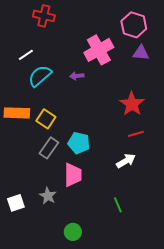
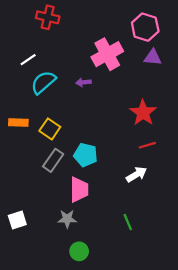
orange rectangle: (17, 113) -> (18, 122), size x0.7
gray star: (48, 196) -> (67, 219), moved, turned -30

